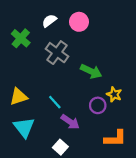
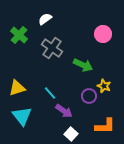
pink circle: (79, 22) -> (103, 34), moved
white square: (60, 147) -> (71, 134), moved

